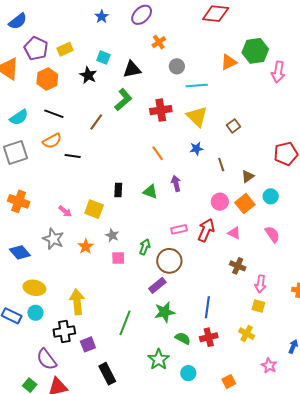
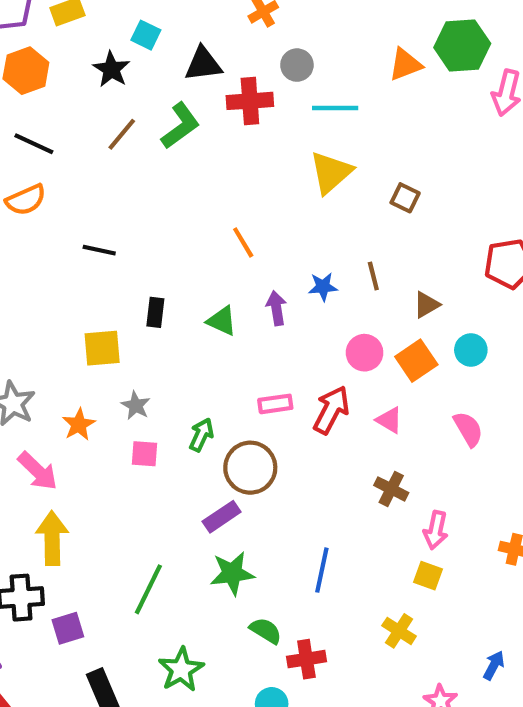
red cross: (161, 110) -> (250, 101), moved
yellow triangle: (197, 117) -> (331, 172), turned 30
brown line: (96, 122) -> (122, 134), moved
brown square: (234, 126) -> (405, 198), turned -32
blue star: (196, 149) -> (323, 287), moved
black line: (73, 156) -> (99, 250), moved
yellow square: (94, 209) -> (102, 348), turned -30
pink arrow: (65, 211) -> (38, 471), moved, size x1.5
red cross: (209, 337) -> (306, 659), moved
green star: (159, 359) -> (181, 670), moved

